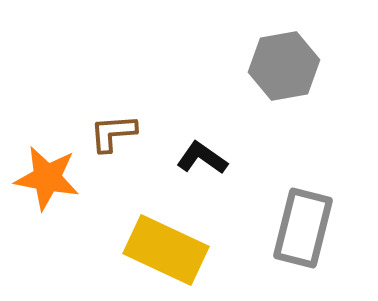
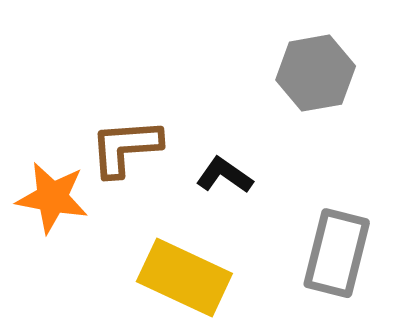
brown L-shape: (113, 133) -> (126, 148), size x1.4

